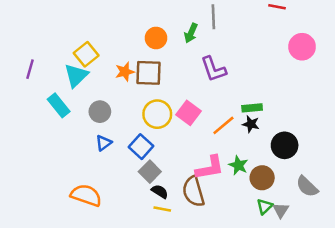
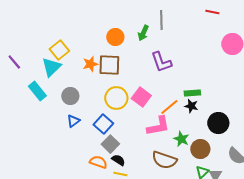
purple line: (30, 69) -> (14, 62), turned -56
pink L-shape: (210, 168) -> (158, 126), moved
brown semicircle: (193, 191) -> (164, 160), moved, turned -55
orange semicircle: (86, 195) -> (98, 162), moved, size x0.7

